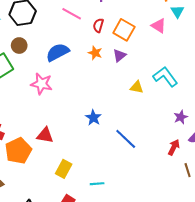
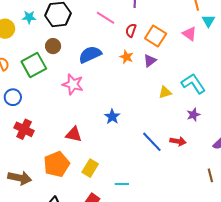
yellow triangle: (137, 87) -> (165, 92), turned -32
purple star: (181, 117) -> (193, 115), moved
blue star: (93, 118) -> (112, 117), moved
red arrow: (174, 147) -> (178, 141), moved, turned 70
orange pentagon: (18, 151) -> (57, 164), moved

